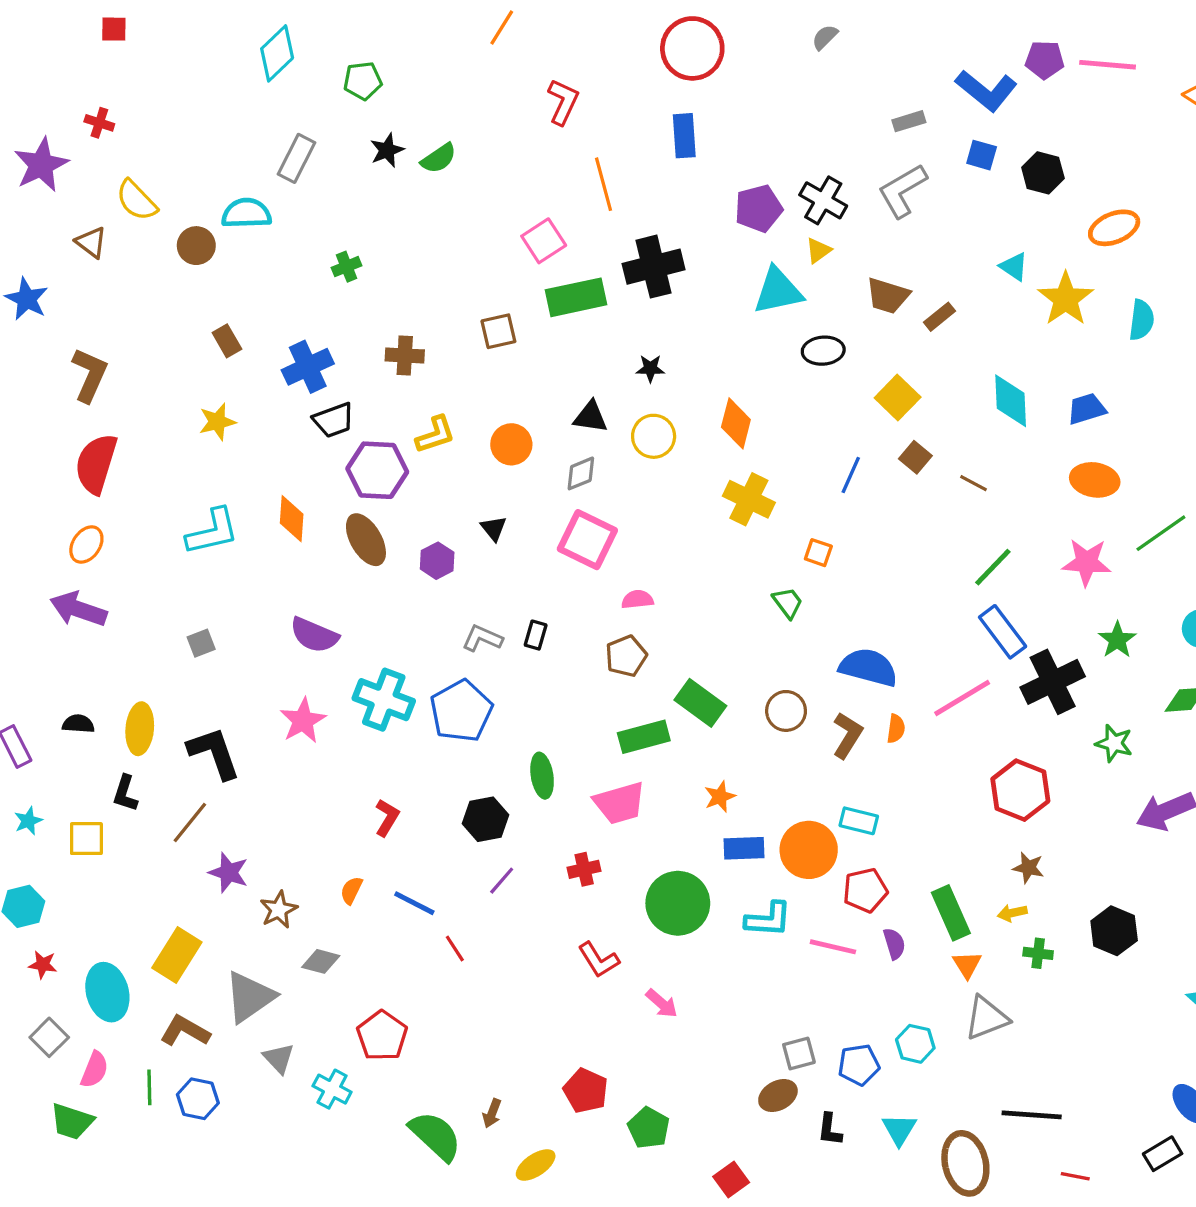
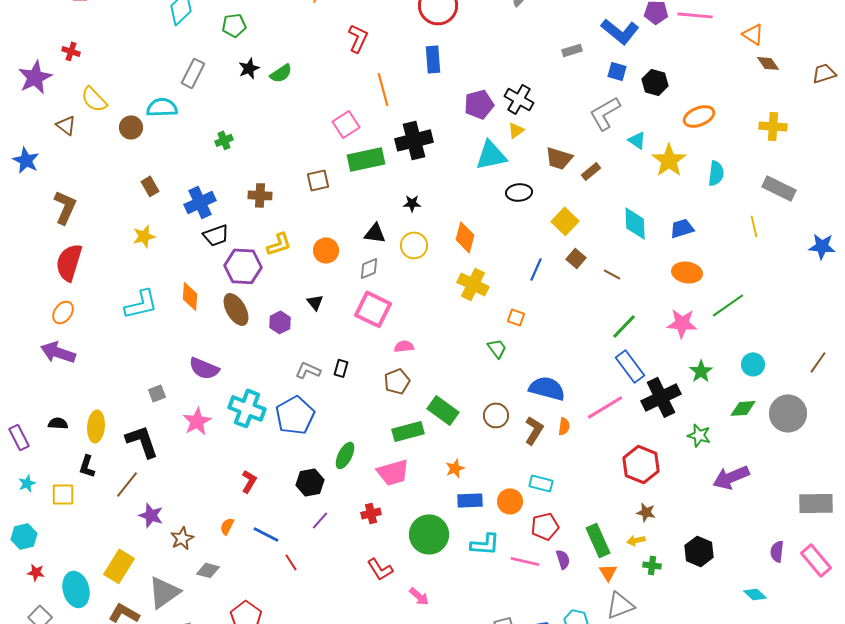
gray L-shape: (902, 191) -> (605, 113), moved
gray square: (201, 643) -> (157, 393), moved
green ellipse: (542, 776) -> (345, 455), turned 36
orange circle: (809, 850) -> (510, 501), size x0.7

